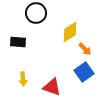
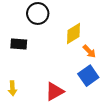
yellow arrow: (23, 79) -> (12, 88), moved
red triangle: (52, 87) -> (55, 91), turned -48

